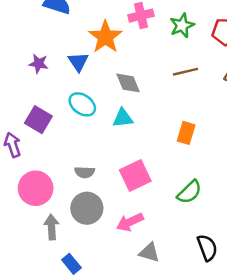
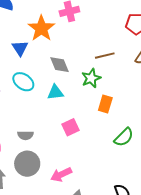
green star: (182, 25) -> (91, 78), moved
pink square: (135, 176) -> (71, 127), moved, size x0.7
green semicircle: (189, 192) -> (124, 137), moved

